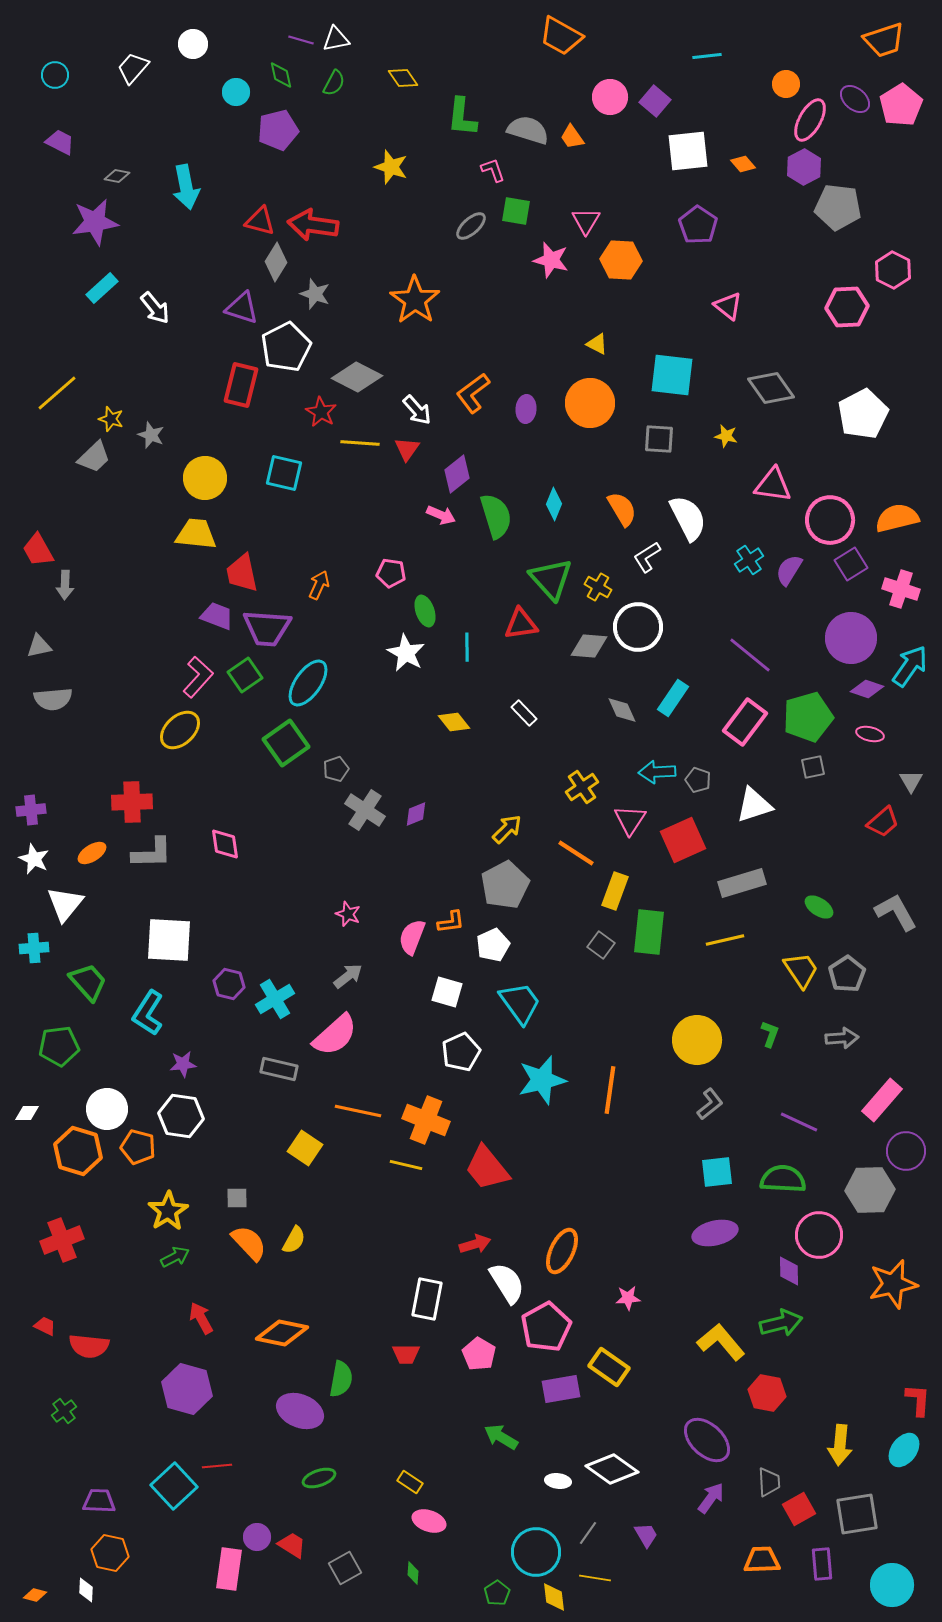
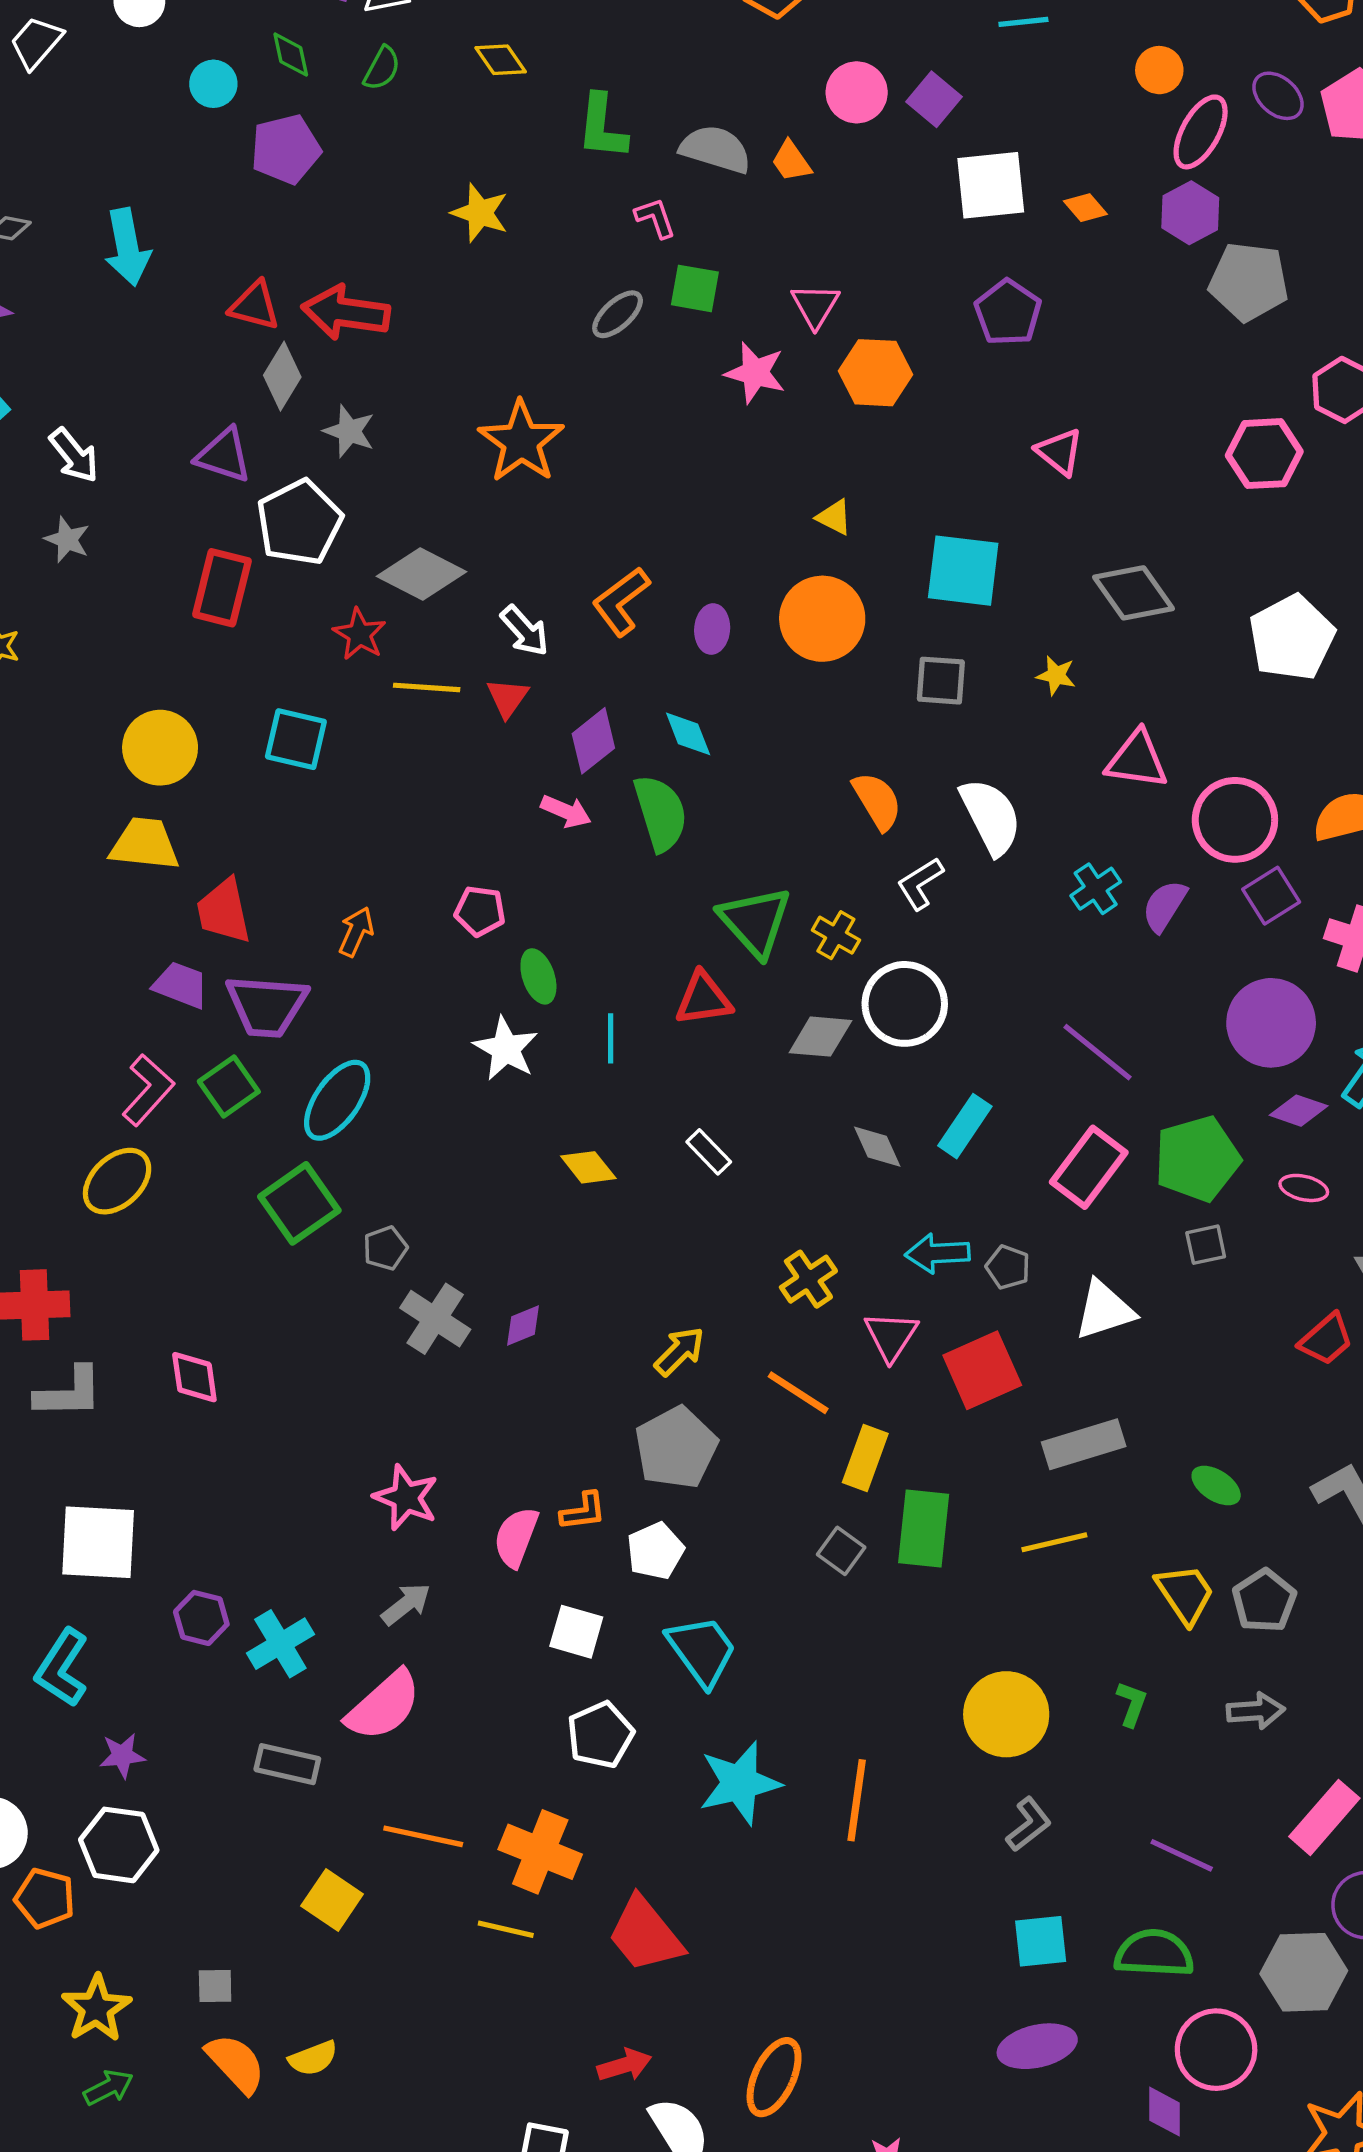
gray star: (151, 435) -> (67, 540), moved
cyan diamond: (554, 504) -> (688, 734), moved, turned -44
pink star: (348, 914) -> (406, 1498), size x1.5
yellow semicircle: (294, 1240) -> (313, 2058), turned 40

